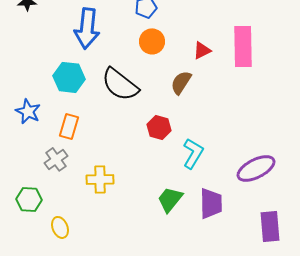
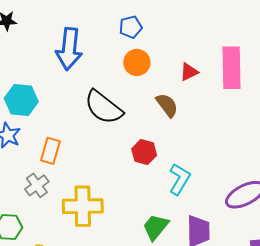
cyan hexagon: (69, 77) -> (21, 100), moved
brown semicircle: (181, 82) -> (167, 105), turned 110
yellow cross: (100, 179) -> (83, 206), size x1.4

